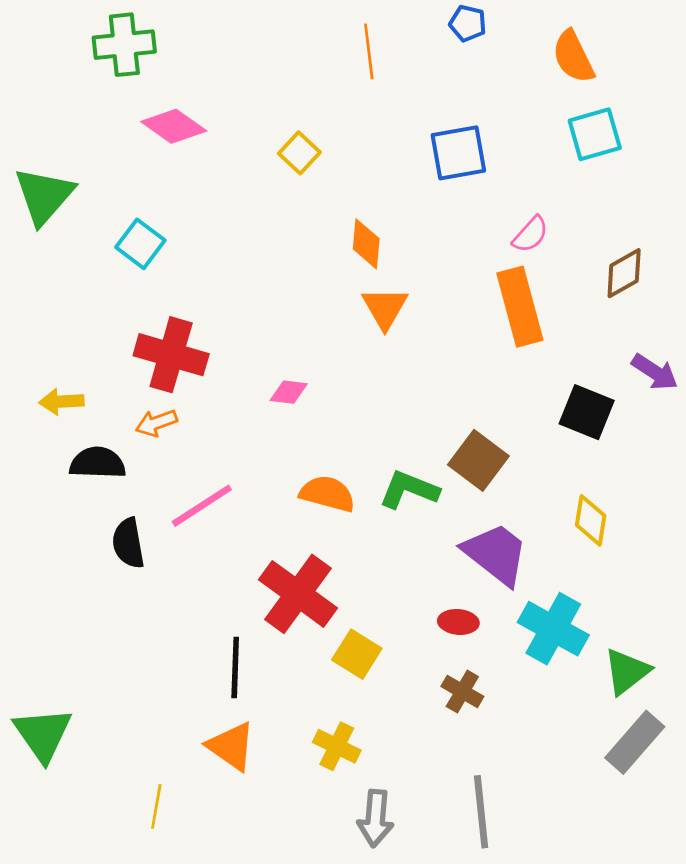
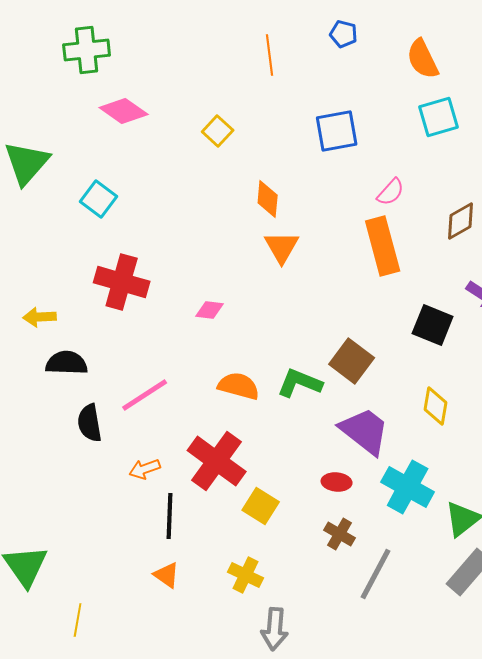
orange arrow: (156, 423) -> (145, 469), moved
orange triangle: (231, 746) -> (167, 575), size x0.7
yellow line: (156, 806) -> (78, 620), moved
gray line: (481, 812) -> (376, 574), moved, turned 34

